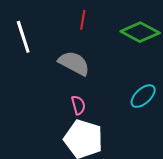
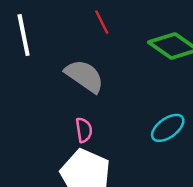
red line: (83, 20) -> (102, 22), turned -42

